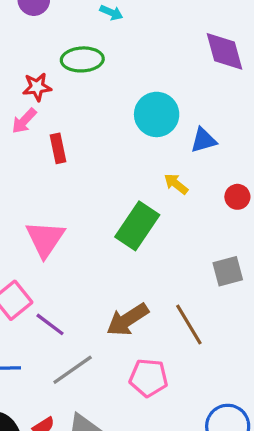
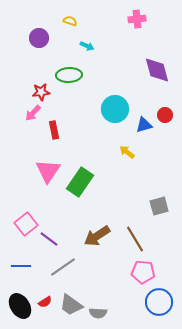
red circle: (237, 197) -> (165, 115), moved
green rectangle: (137, 226) -> (80, 182), moved
pink triangle: (45, 239) -> (48, 171), moved
pink pentagon: (149, 378) -> (143, 272), moved

